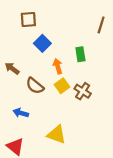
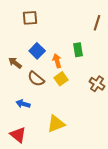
blue square: (42, 43) -> (37, 51), moved
brown cross: (83, 91) -> (97, 84), moved
yellow triangle: (57, 135) -> (56, 124), turned -42

